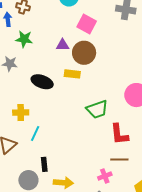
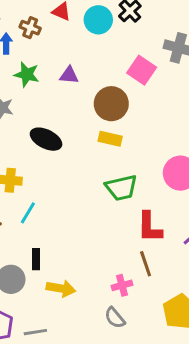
pink square: (87, 24) -> (142, 70), moved
purple triangle: (63, 45) -> (69, 75), moved
yellow rectangle: (72, 74) -> (110, 139), moved
brown line: (119, 160) -> (146, 264), turned 66

